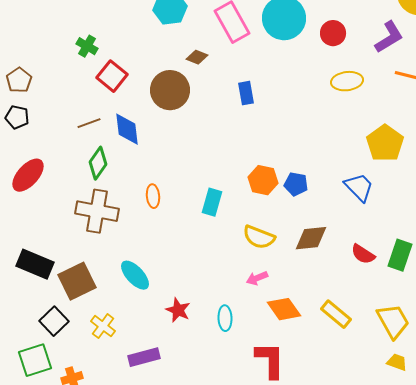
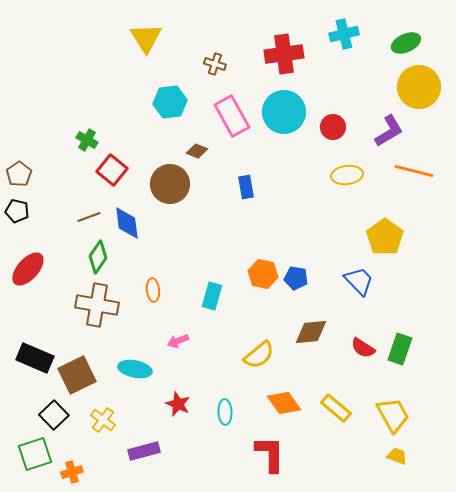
yellow semicircle: (259, 237) -> (259, 355), moved, turned -60
cyan ellipse: (135, 275) -> (135, 369), turned -36
pink arrow: (257, 278) -> (178, 341), moved

